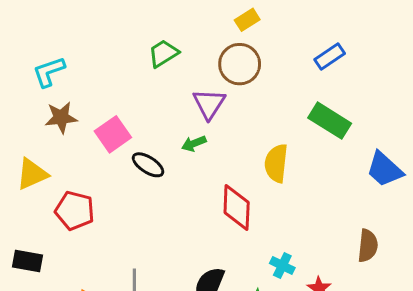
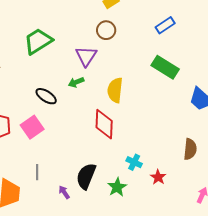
green trapezoid: (163, 53) -> (38, 41), moved, size x1.4
brown circle: (240, 64) -> (106, 30), size x0.7
pink square: (113, 134) -> (32, 127), moved
yellow semicircle: (276, 163) -> (115, 90), moved

